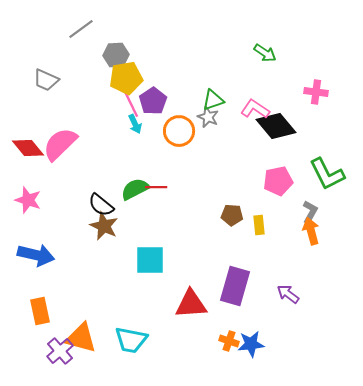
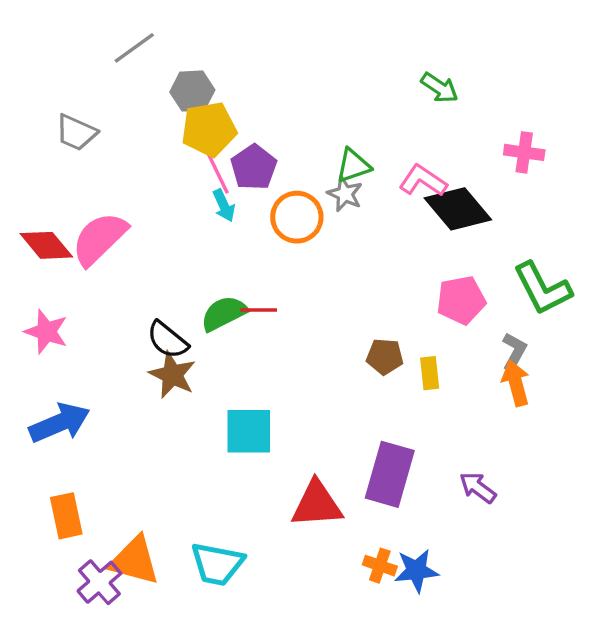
blue arrow: (36, 255) -> (60, 423), turned -36

